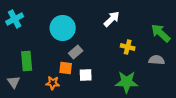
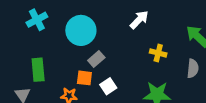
cyan cross: (15, 19) -> (37, 20), moved
gray semicircle: (157, 60) -> (193, 68), turned 91
white square: (86, 75) -> (108, 86), turned -32

